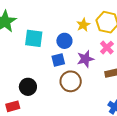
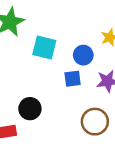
brown circle: (71, 81) -> (95, 122), moved

